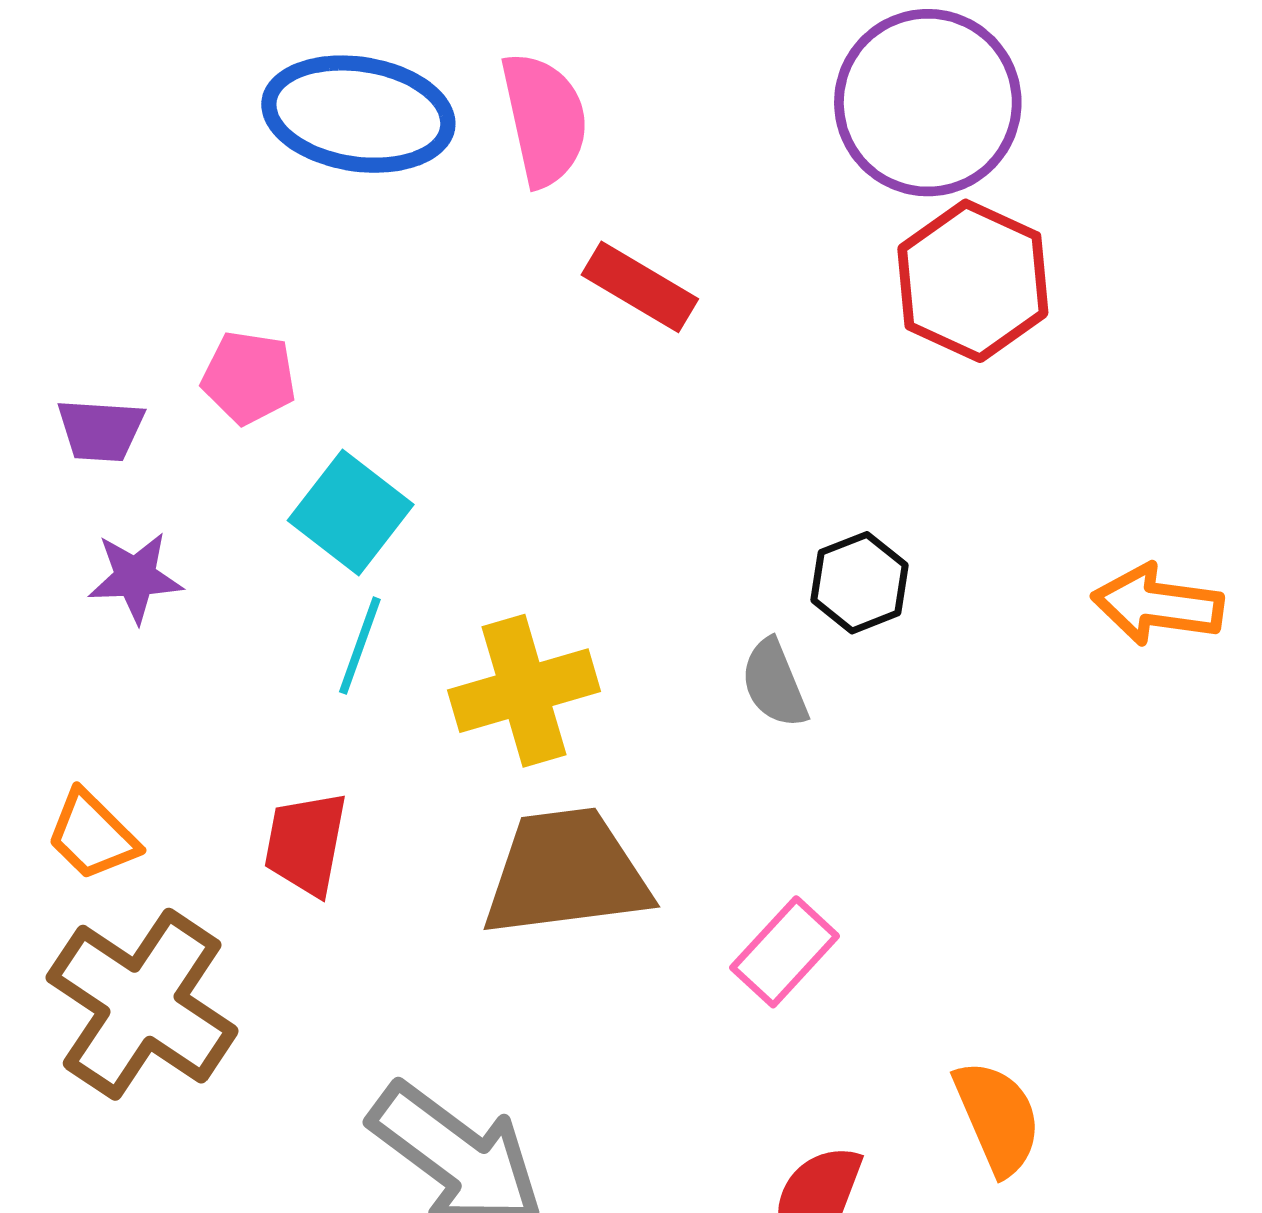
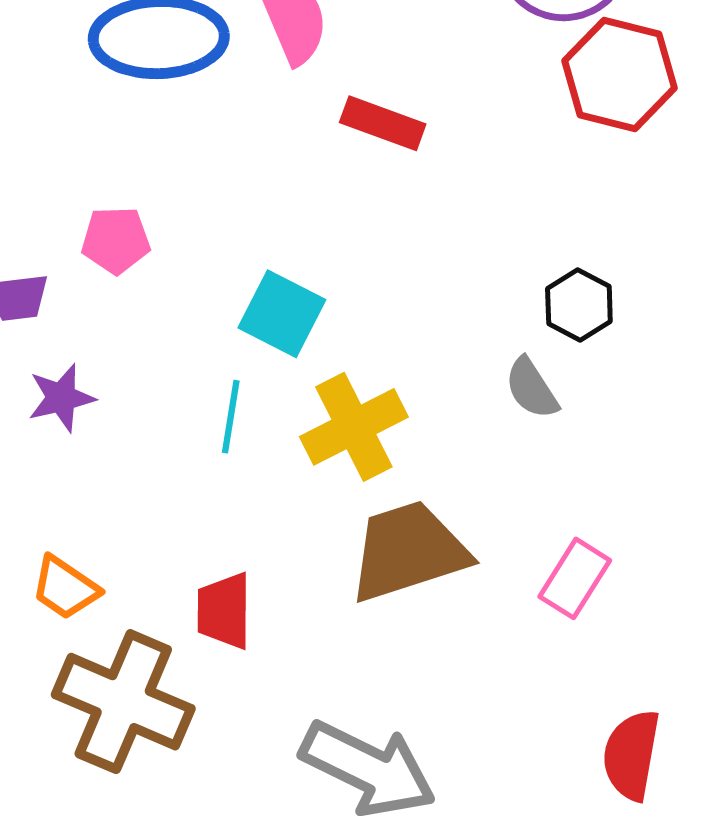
cyan square: (351, 512) -> (282, 314), moved
red trapezoid: (306, 844) -> (224, 611), moved

